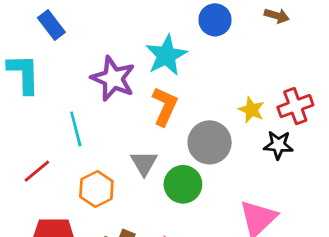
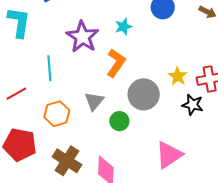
cyan star: (166, 55) -> (123, 27), size x0.6
green circle: (183, 184) -> (119, 121), size x0.7

